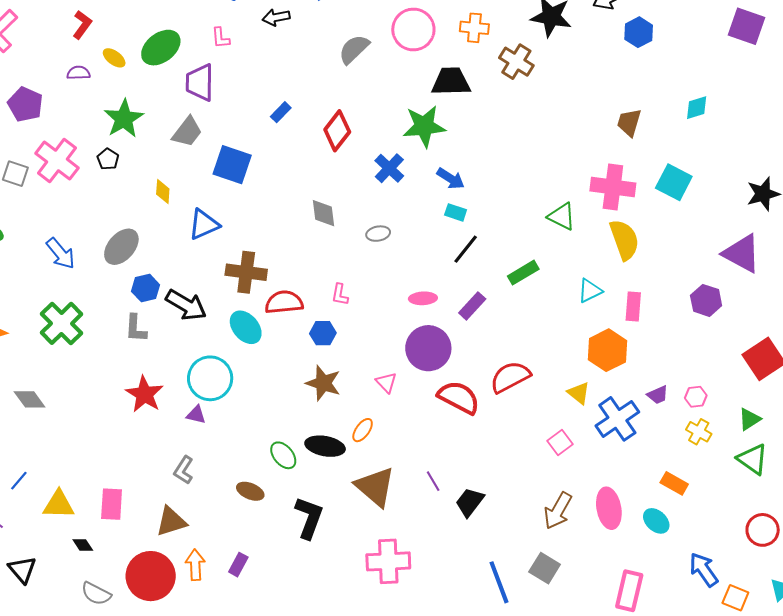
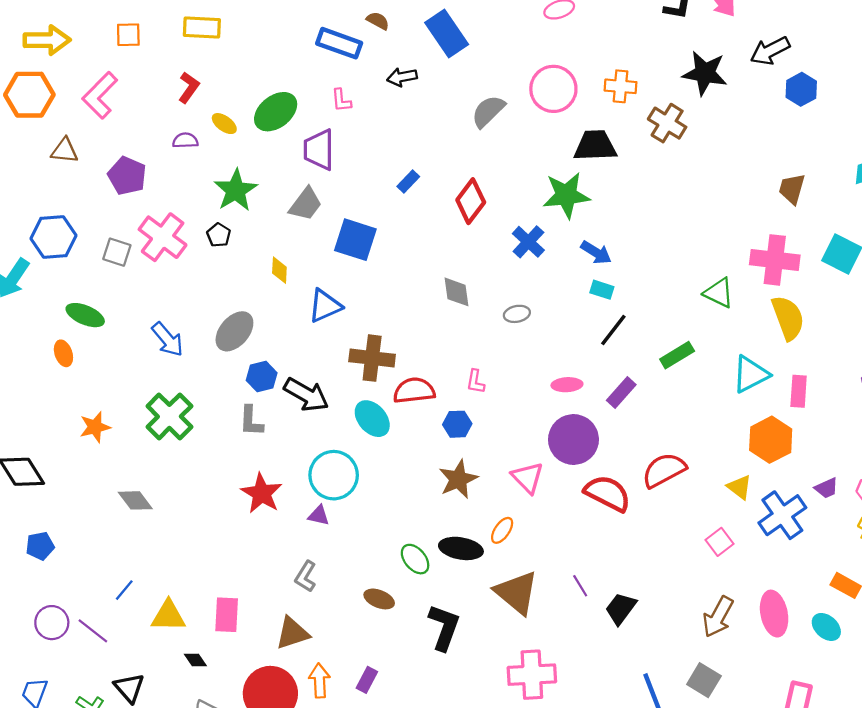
cyan triangle: (590, 291) -> (751, 374), size x1.4
pink triangle: (386, 382) -> (528, 478), size x1.4
brown star: (323, 383) -> (458, 479), turned 30

